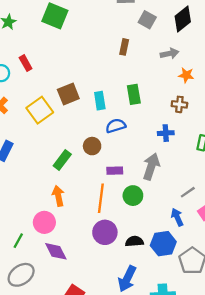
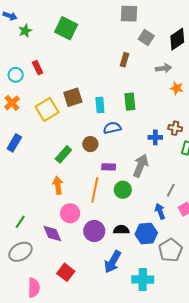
brown cross: (179, 104) -> (175, 128), moved
gray line: (188, 192) -> (171, 190), turned -32
pink circle: (44, 222) -> (70, 213), moved
purple circle: (105, 232) -> (94, 231), moved

